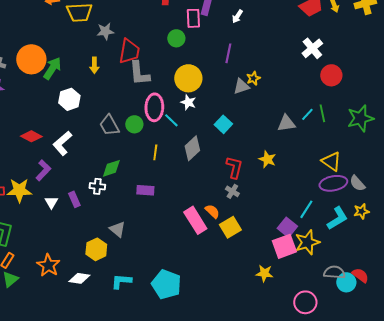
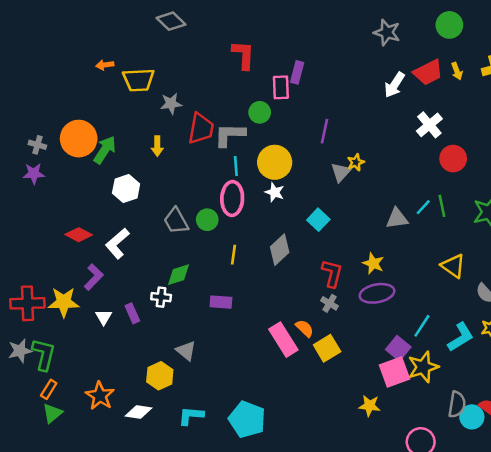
white arrow: (237, 16) -> (394, 85), moved, size x1.5
gray L-shape: (139, 73) -> (230, 135), moved, turned 96
gray triangle: (241, 86) -> (341, 172), turned -30
cyan line: (171, 120) -> (236, 166), moved, turned 42
purple ellipse: (333, 183) -> (377, 293), moved
gray semicircle: (334, 272) -> (457, 404), turned 95

